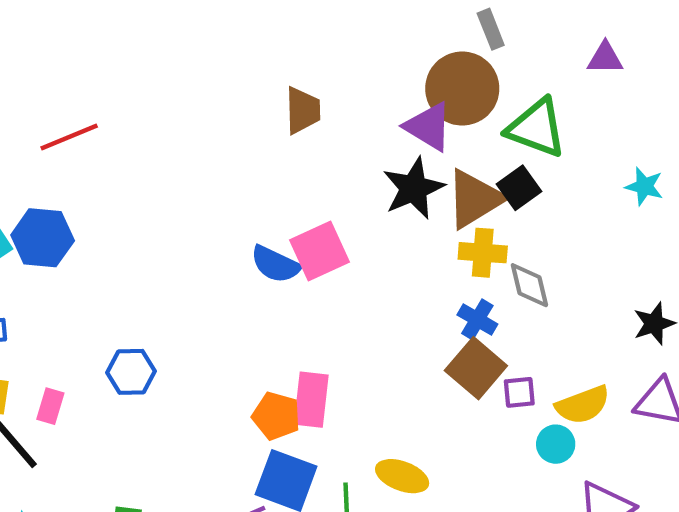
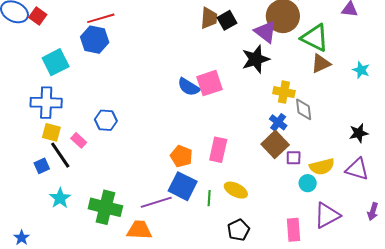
black square: (519, 188) -> (227, 20), moved
brown triangle: (475, 199) -> (321, 64), moved, size x0.7
blue hexagon: (43, 238) -> (95, 40), moved
blue hexagon: (131, 372) -> (106, 120), moved
pink rectangle: (311, 400) -> (218, 150), moved
pink rectangle: (50, 406) -> (79, 140), turned -70

